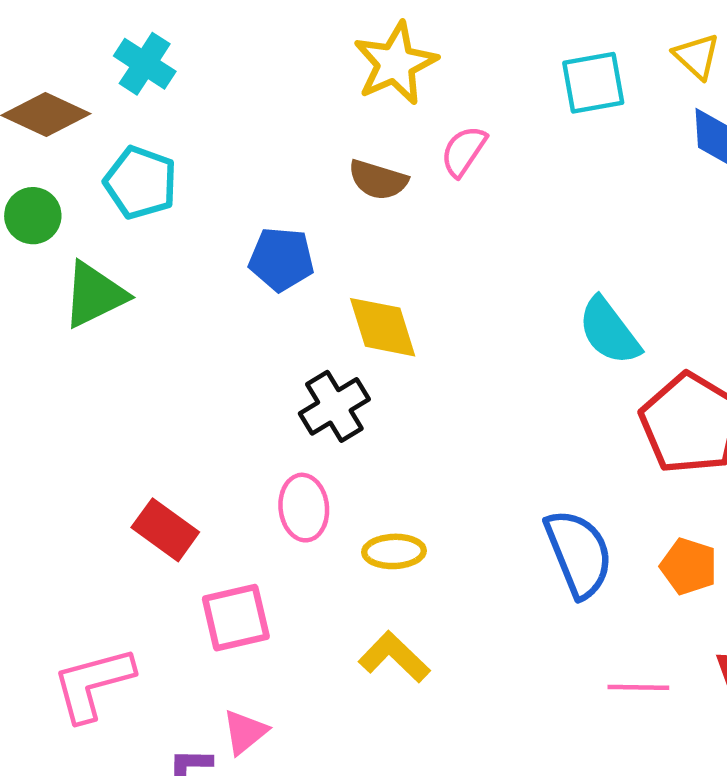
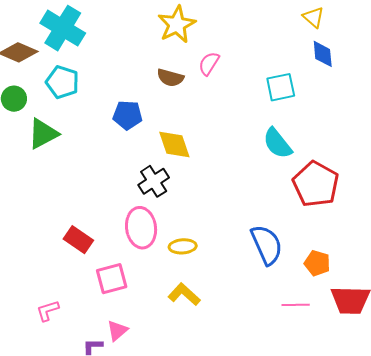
cyan cross: (145, 64) -> (63, 28), size x1.6
cyan square: (593, 83) -> (281, 87), moved
pink ellipse: (304, 508) -> (141, 228), size x1.4
orange pentagon: (689, 566) -> (317, 263), moved
pink L-shape: (93, 684) -> (48, 311), size x0.6

